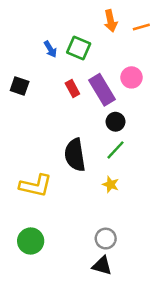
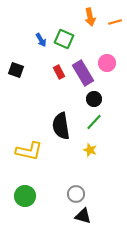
gray circle: (106, 239) -> (76, 194), moved

